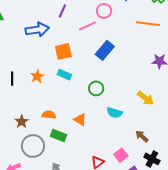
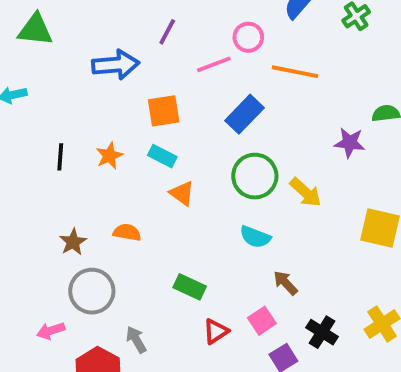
orange line: (148, 24) -> (295, 72), moved
green circle: (96, 88) -> (255, 176), moved, size x1.5
yellow arrow: (145, 98) -> (306, 192), moved
orange triangle: (80, 120) -> (182, 193), moved
green rectangle: (59, 135) -> (190, 287), moved
brown arrow: (142, 136) -> (285, 283), moved

